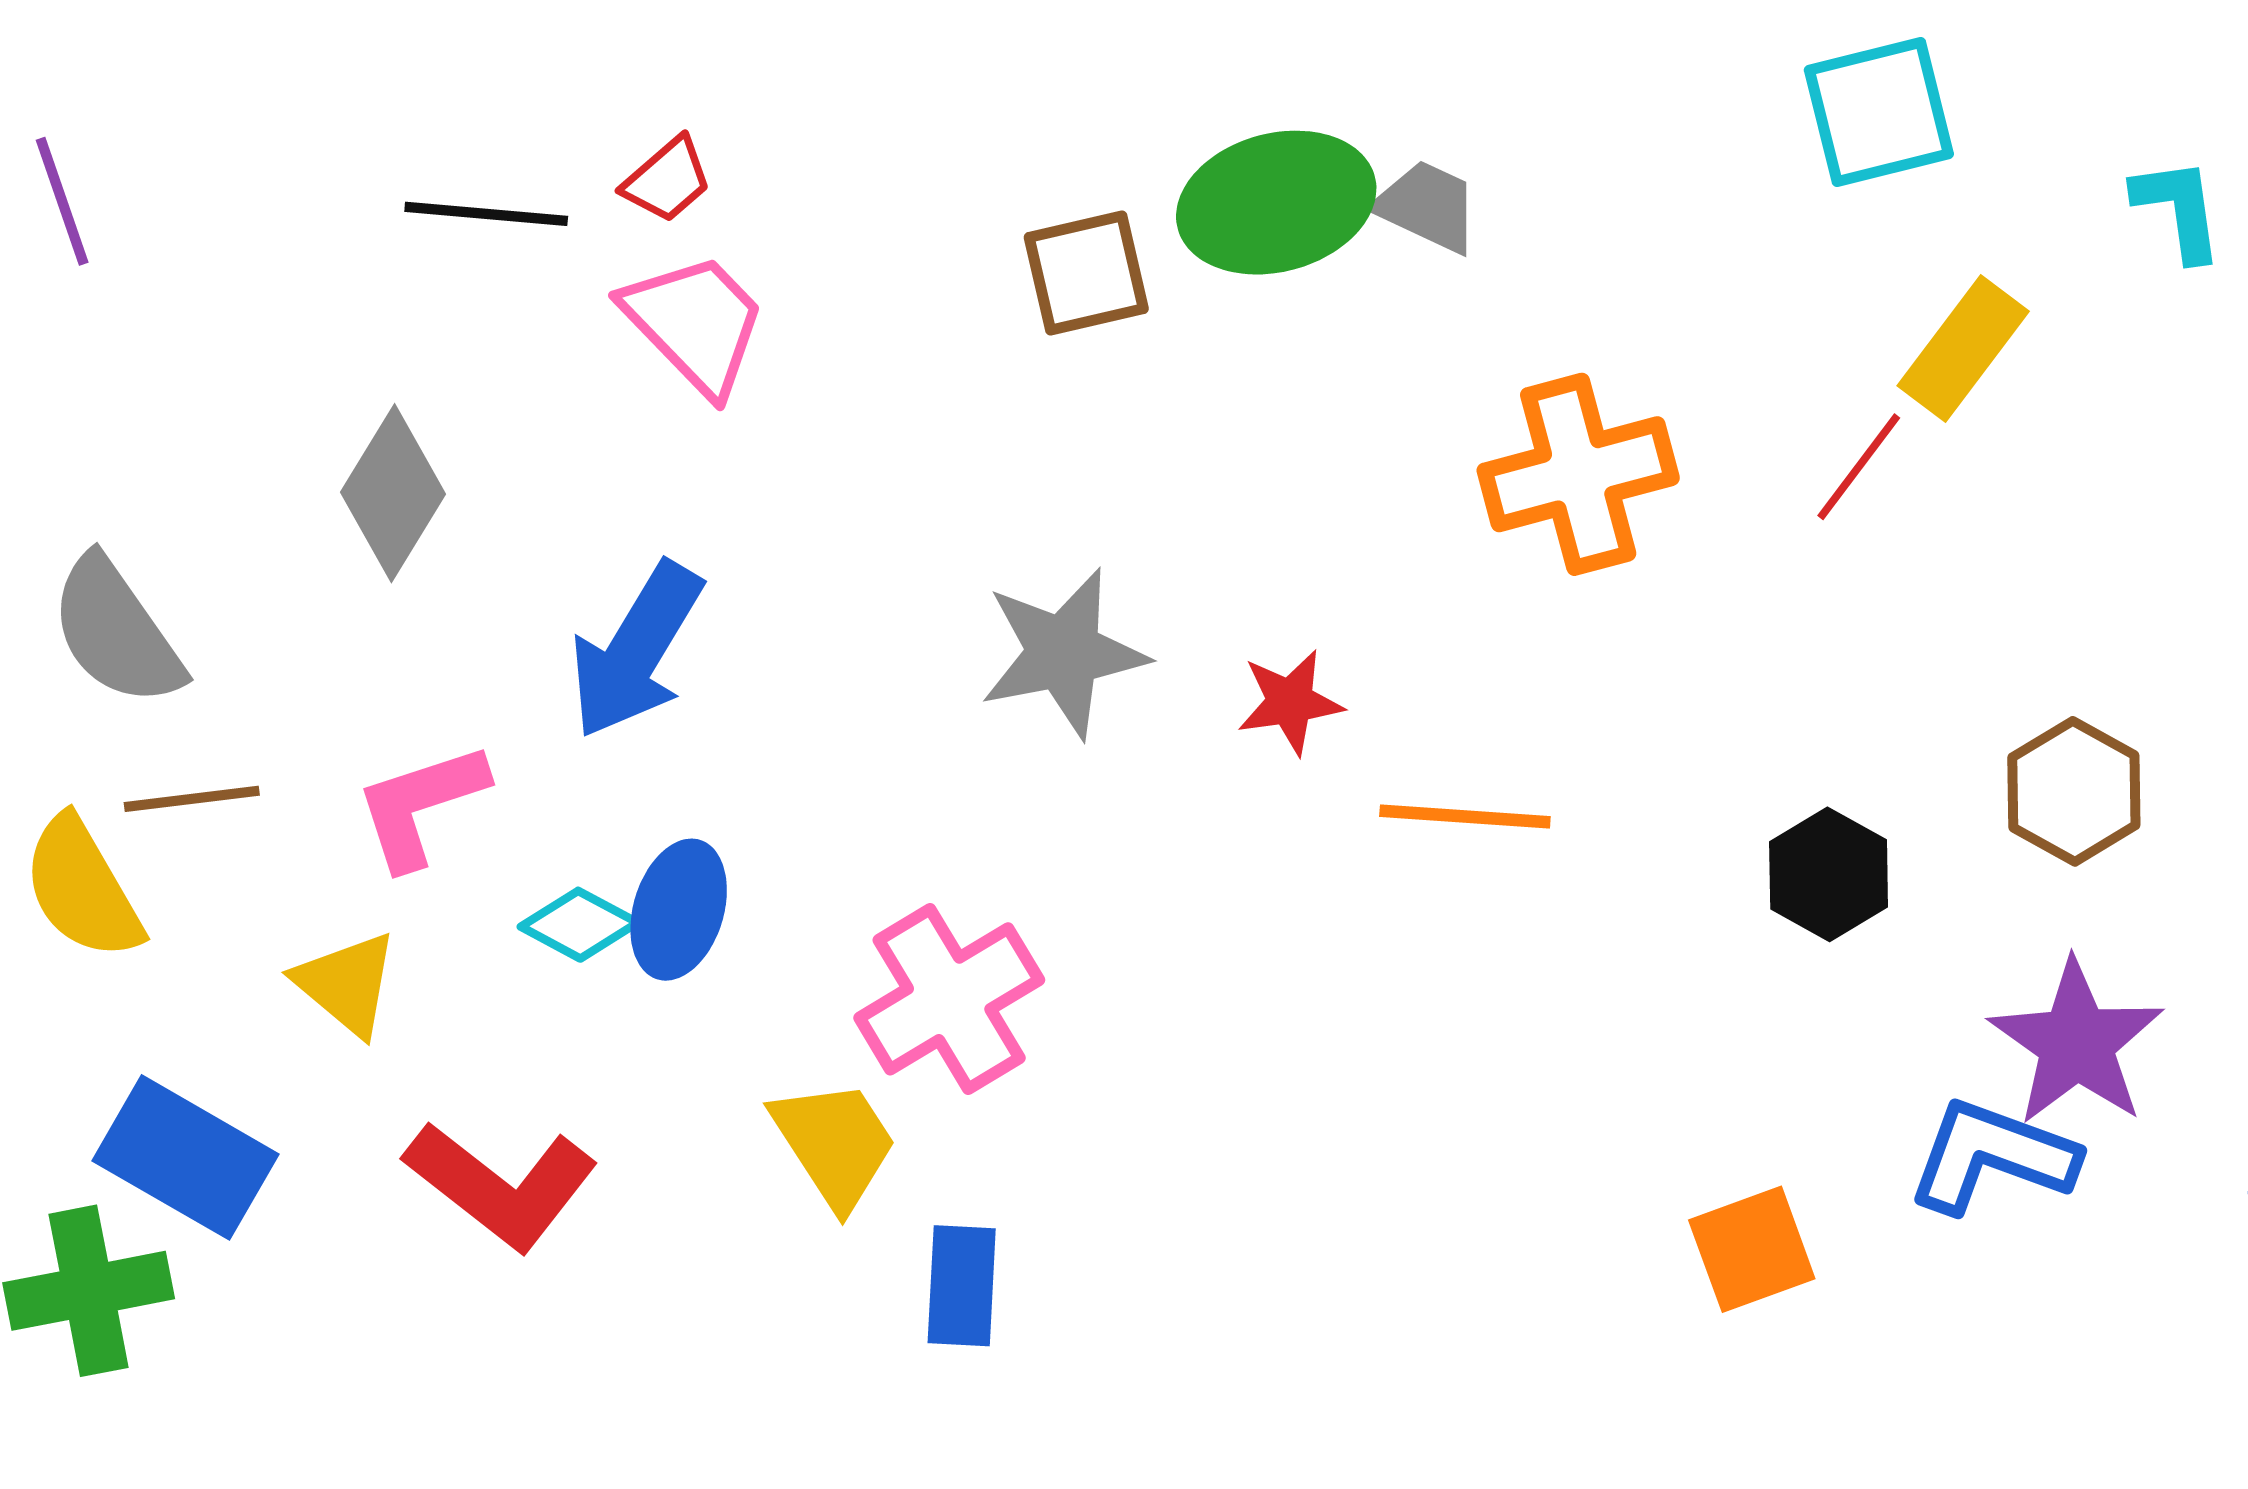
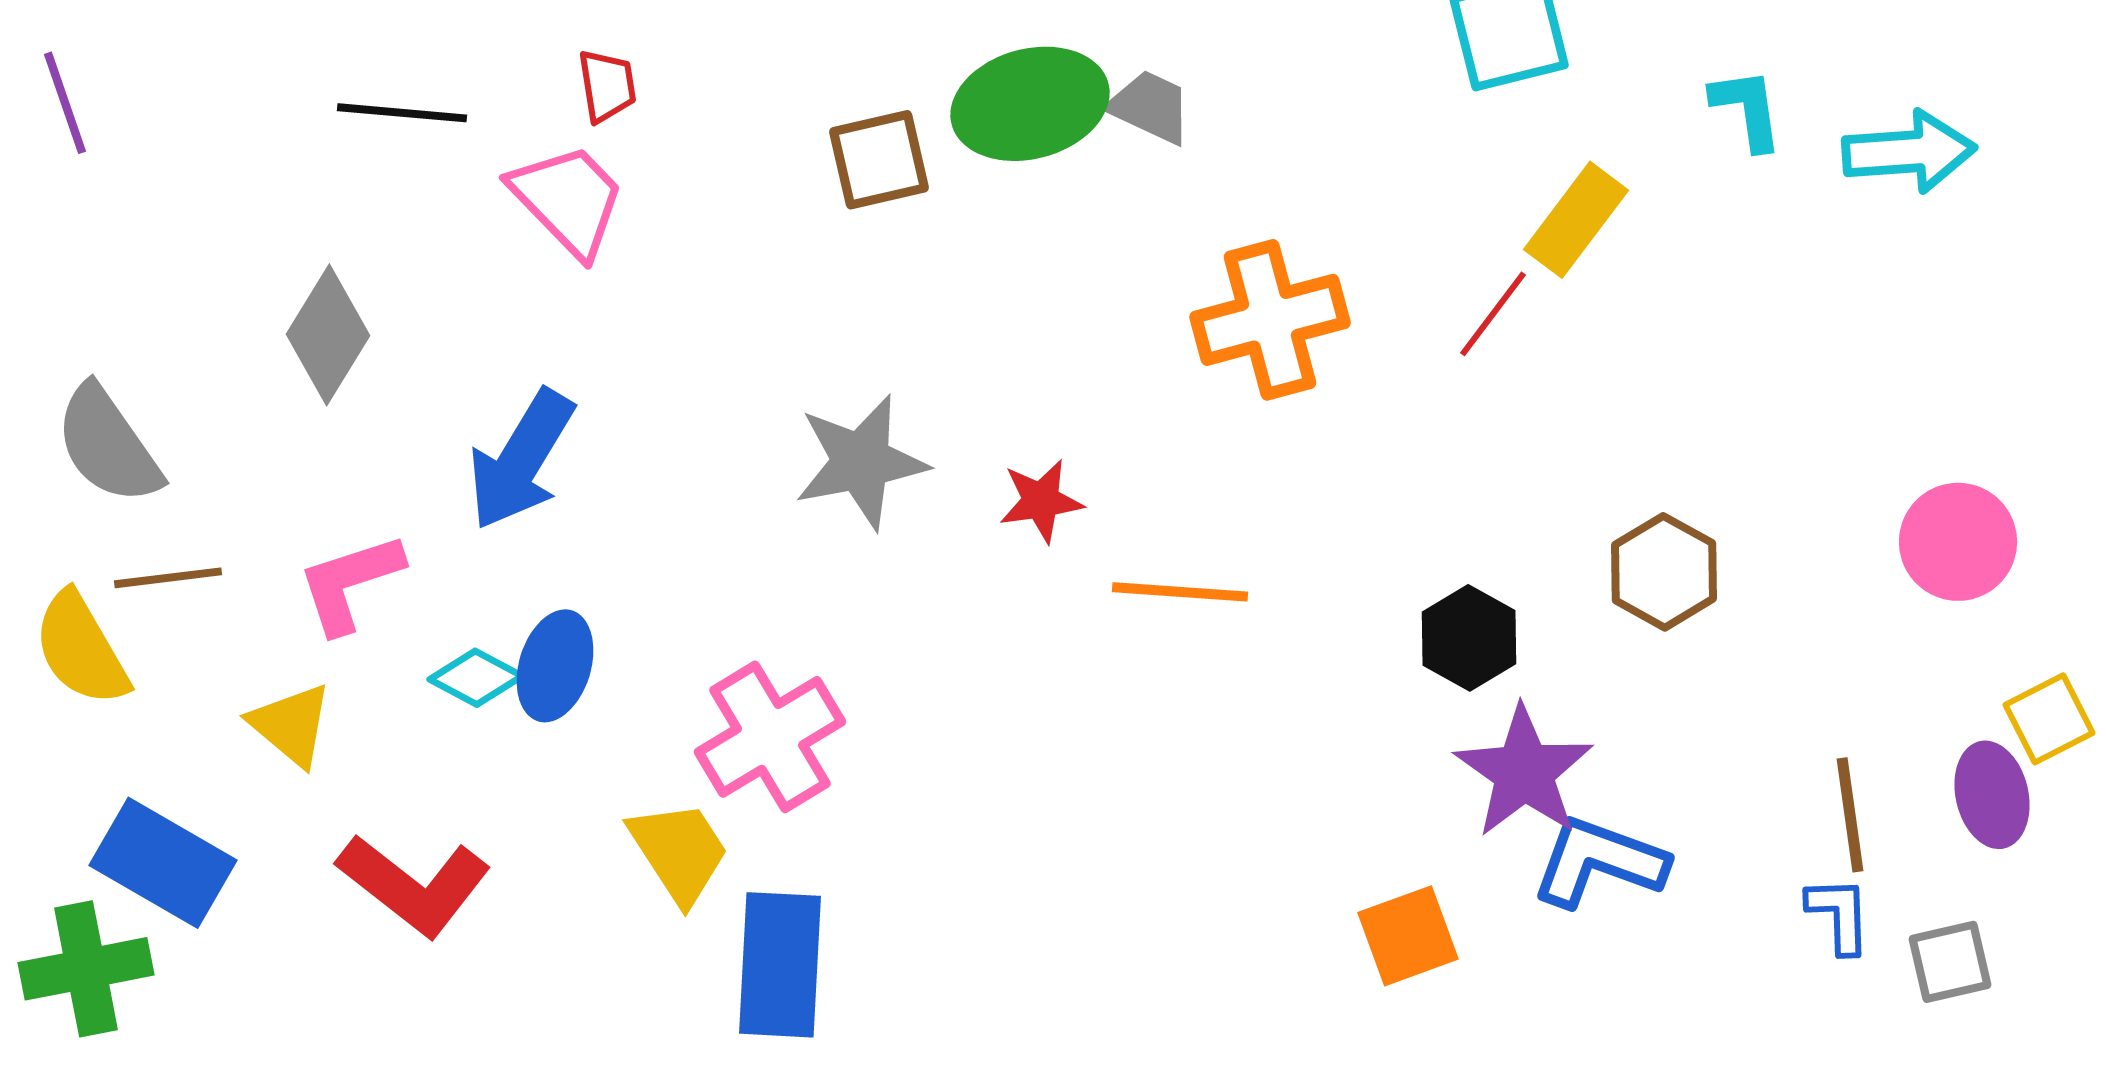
red trapezoid: (667, 180) -> (607, 86), moved, turned -58
purple star: (2076, 1043) -> (1524, 772), moved
blue rectangle: (962, 1286) -> (780, 965), size x1.5

